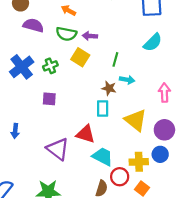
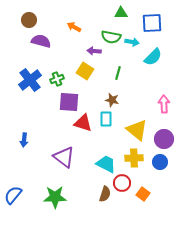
green semicircle: (66, 34) -> (111, 37), moved
cyan arrow: (127, 80) -> (132, 42), moved
purple square: (49, 99) -> (69, 102), moved, size x1.5
red triangle: (86, 134) -> (83, 123), moved
yellow cross: (139, 162) -> (134, 158), moved

